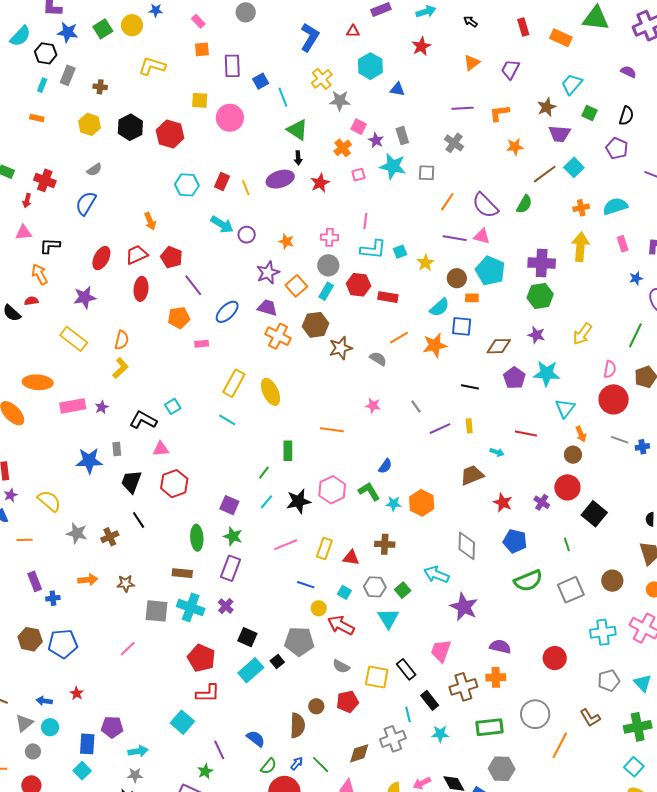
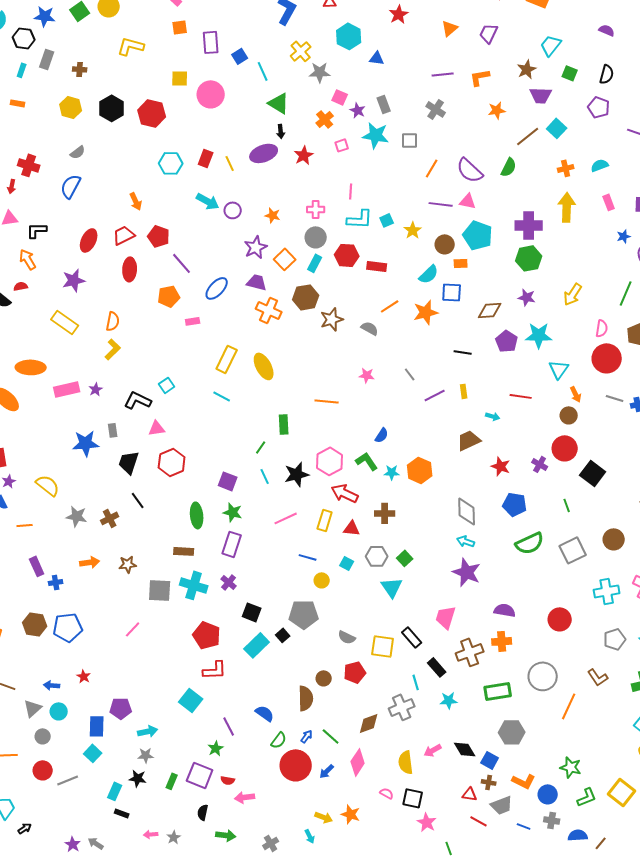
cyan semicircle: (615, 206) -> (600, 165), size x0.7
cyan line: (267, 502) -> (265, 476), turned -63
cyan arrow: (436, 575) -> (466, 541), moved, size x0.7
red arrow: (341, 625) -> (345, 493), moved

